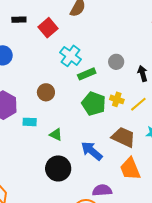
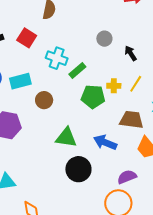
gray circle: (116, 62) -> (104, 39), moved
cyan rectangle: (30, 122) -> (20, 81), moved, size x1.5
green triangle: (56, 135) -> (66, 138), size x1.6

